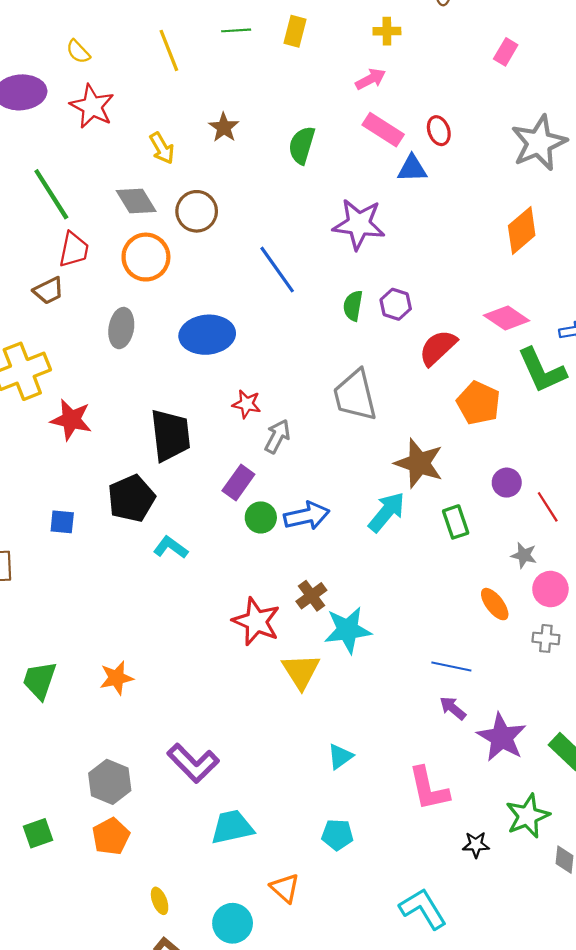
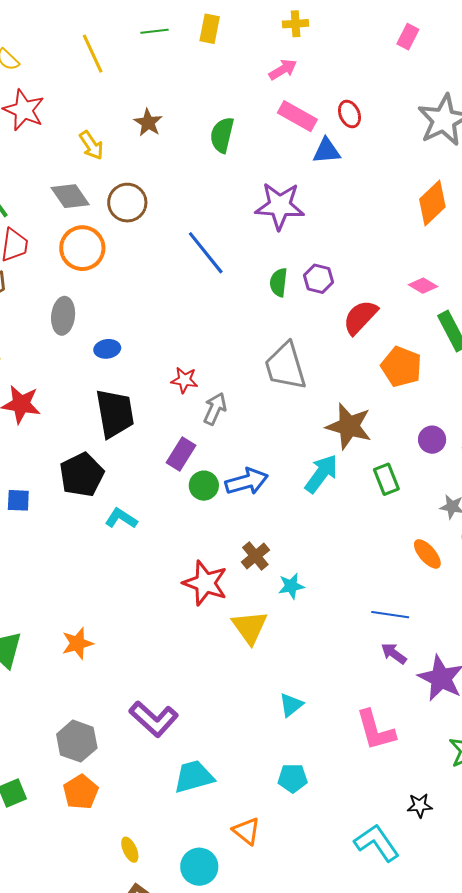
pink diamond: (507, 318) -> (423, 286), size x0.7
blue ellipse: (207, 335) -> (107, 349), moved, size x0.5
cyan star: (348, 630) -> (291, 586), size x0.6
black star: (476, 845) -> (420, 806), moved

